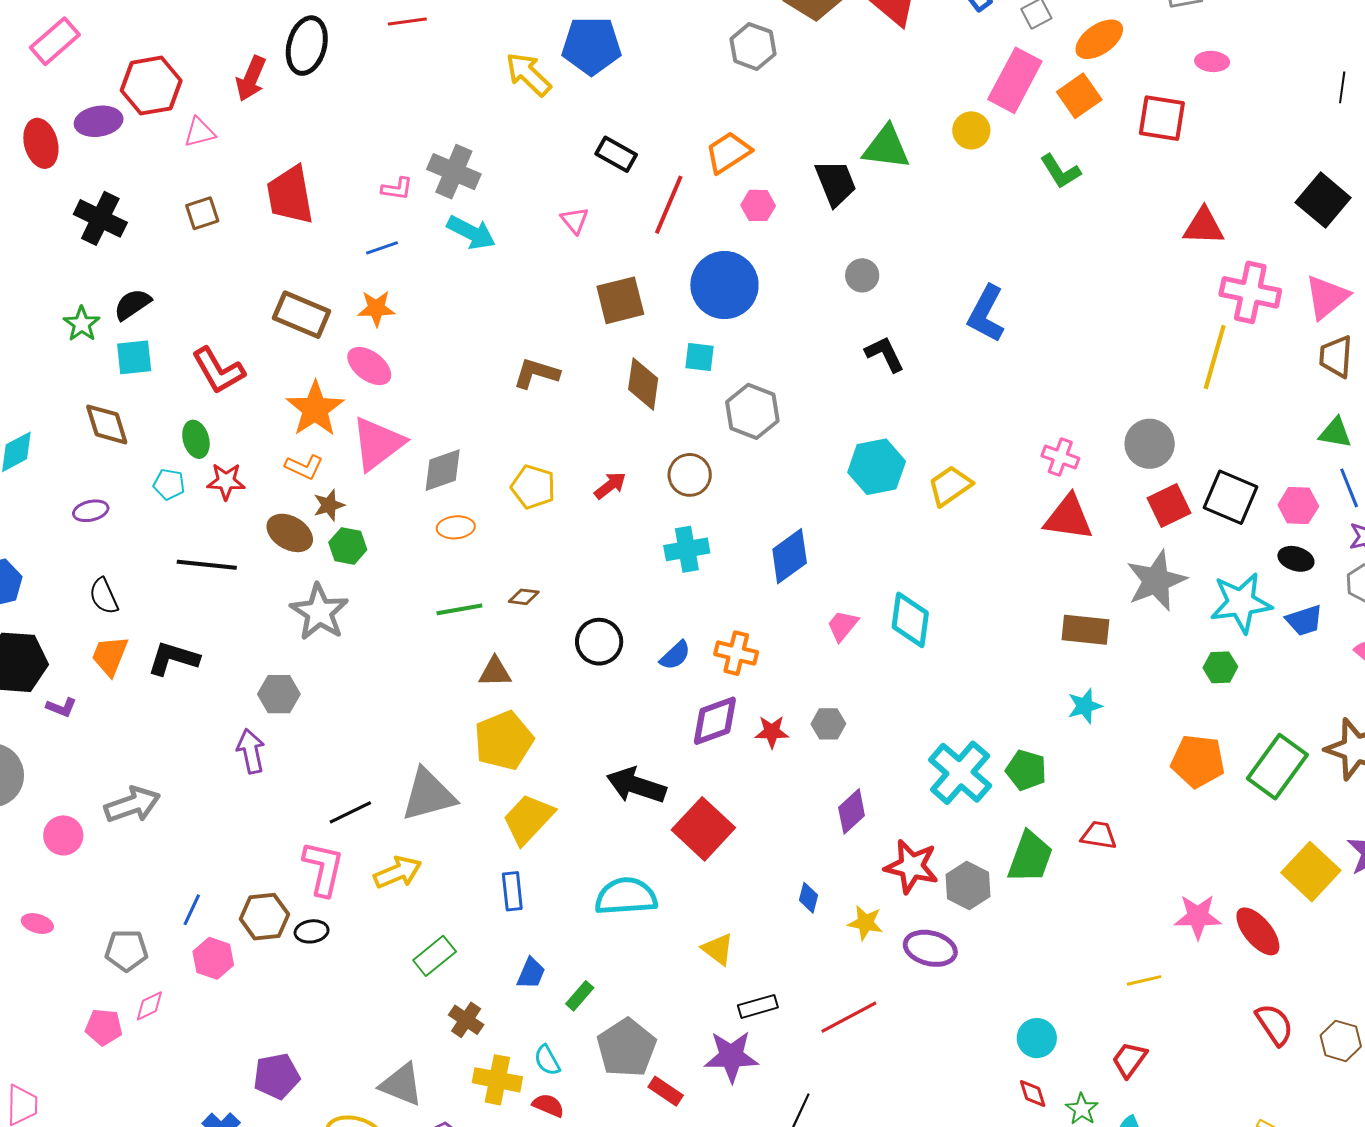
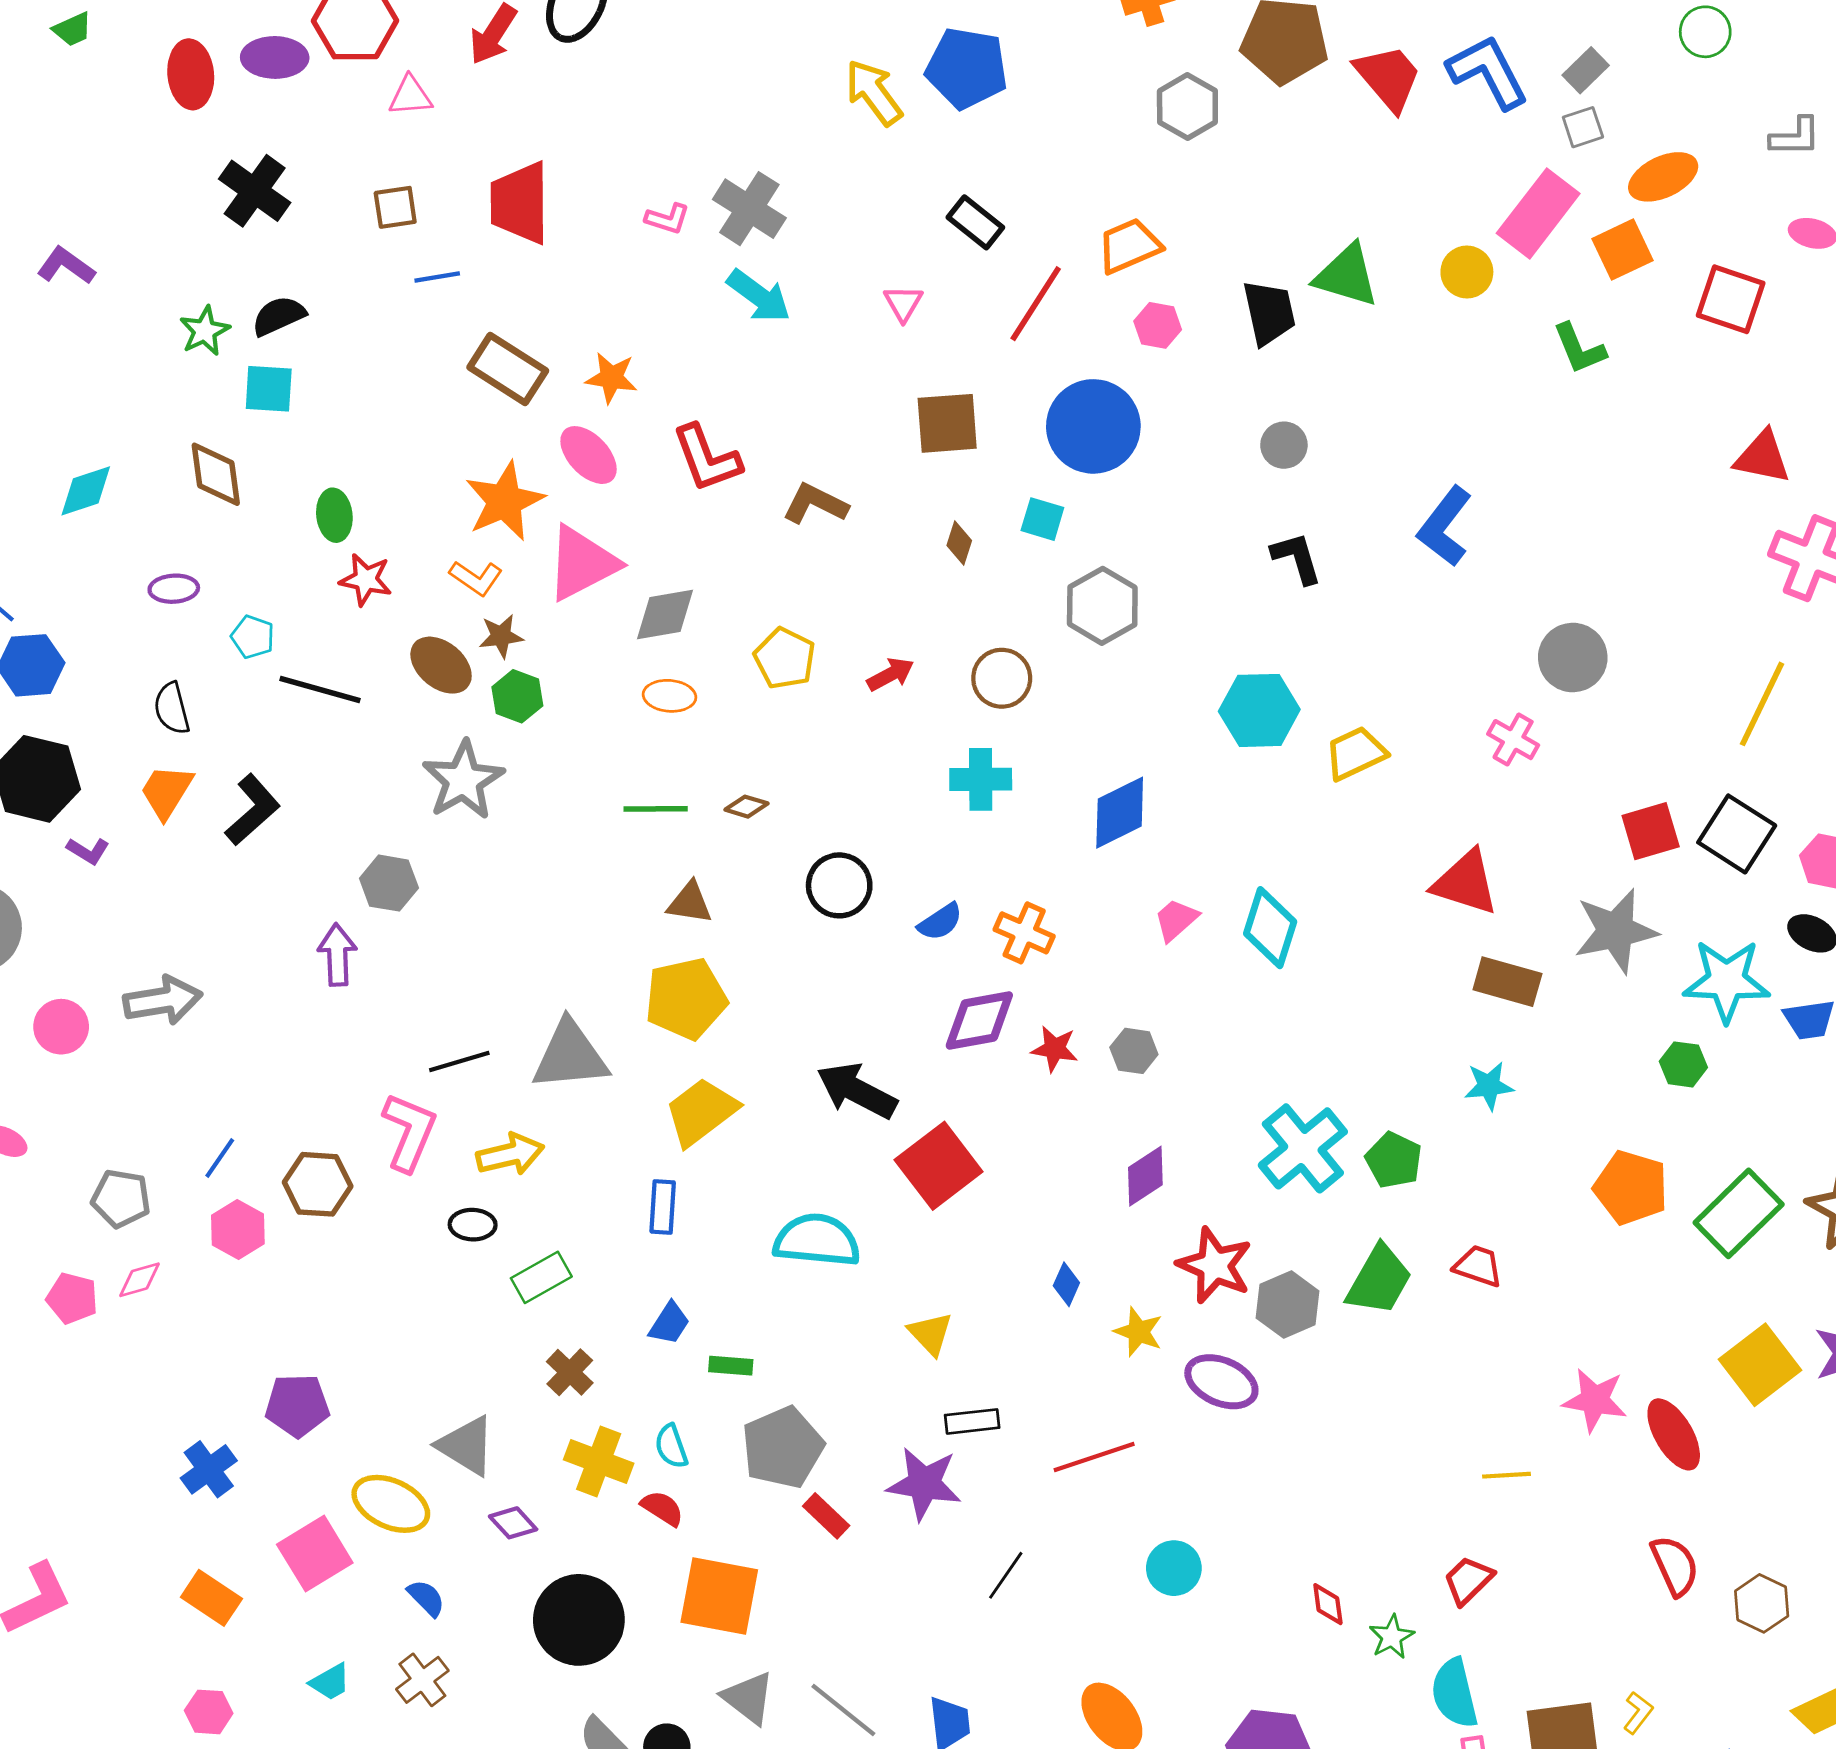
blue line: (382, 248) -> (437, 277), moved
yellow line: (1215, 357) -> (1762, 704), moved
red L-shape: (218, 371) -> (707, 458), moved
brown diamond: (643, 384) -> (959, 543), size x0.6
gray circle: (1150, 444) -> (1573, 658), moved
cyan pentagon: (169, 484) -> (253, 637), moved
red triangle: (1069, 518) -> (1466, 883), moved
black L-shape: (173, 658) -> (253, 810), turned 112
black ellipse: (312, 931) -> (473, 1225), moved
green rectangle: (580, 996) -> (731, 1366), turned 44
cyan circle: (1037, 1038) -> (1174, 1568), moved

